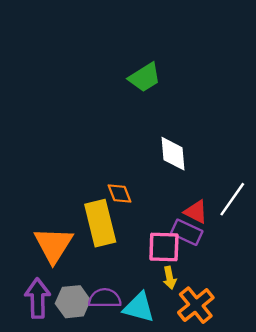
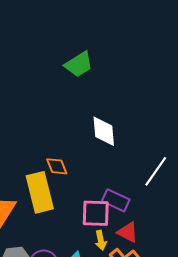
red triangle: (196, 212) -> (128, 232), moved

